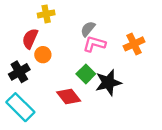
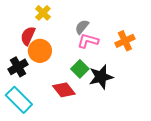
yellow cross: (46, 14) -> (43, 13), turned -35
orange circle: (43, 55) -> (40, 51), size x1.5

